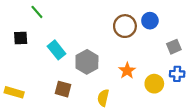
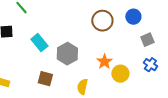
blue circle: (150, 21) -> (133, 17), moved
blue cross: (177, 74) -> (150, 65), turned 32
yellow circle: (154, 84) -> (120, 74), moved

